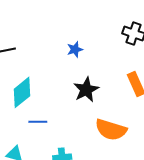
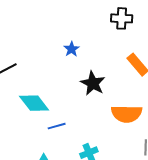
cyan diamond: (22, 92) -> (34, 103), turned -72

